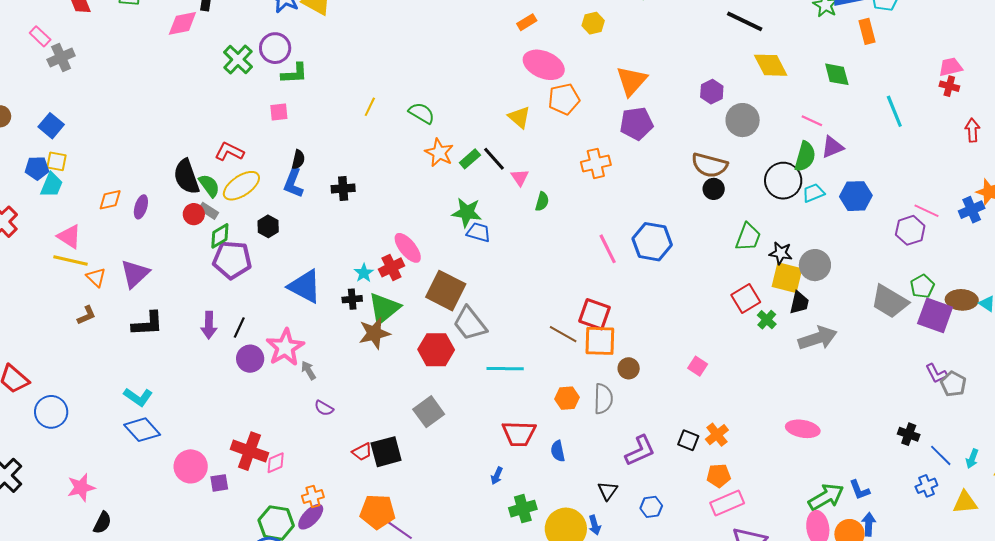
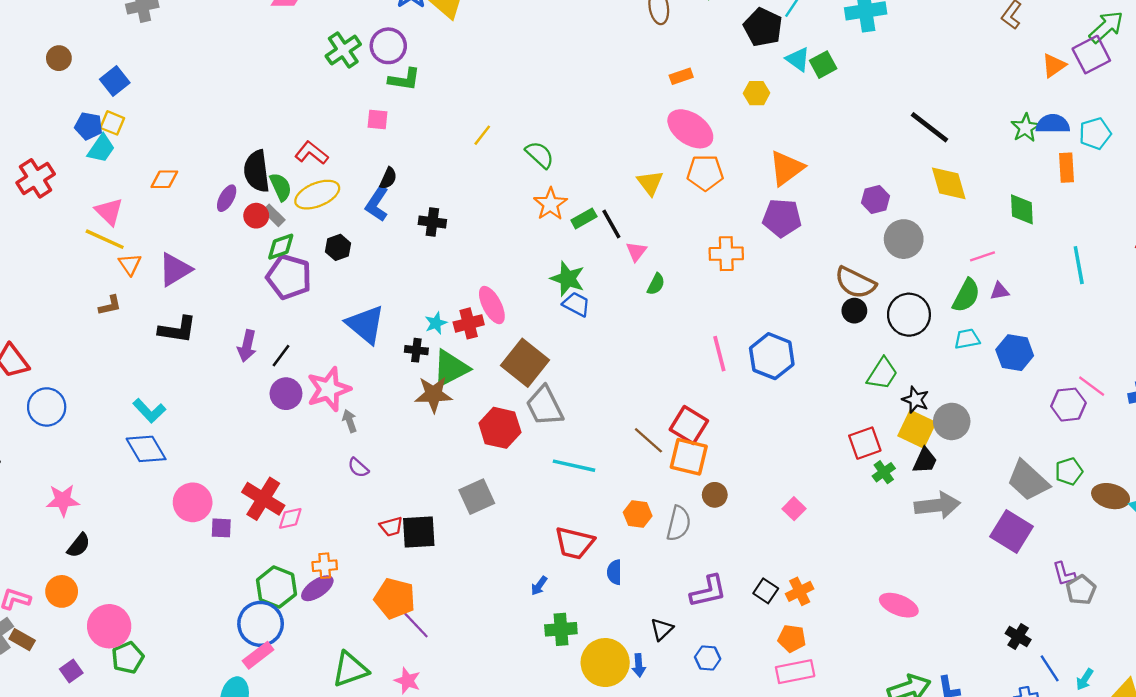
pink line: (812, 121) -> (982, 256), turned -55
purple triangle: (832, 147) -> (1000, 291), size x0.7
black circle: (783, 181) -> (909, 315), moved
purple ellipse: (141, 207) -> (227, 198), moved
purple square: (935, 315) -> (1012, 532), moved

